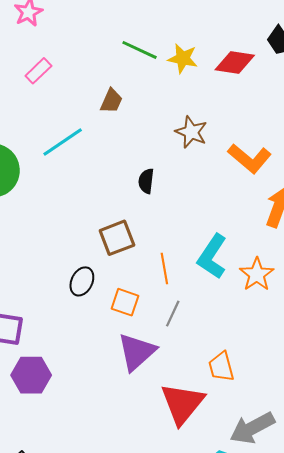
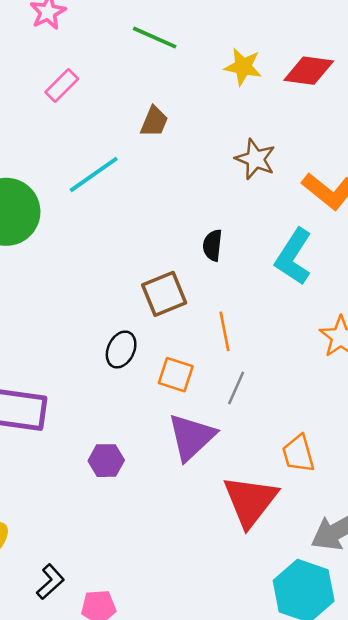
green line: (140, 50) -> (155, 38), moved
black semicircle: (146, 181) -> (213, 245), moved
cyan L-shape: (212, 256) -> (294, 257), moved
purple hexagon: (31, 375) -> (106, 461), moved, size x0.7

